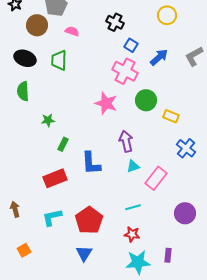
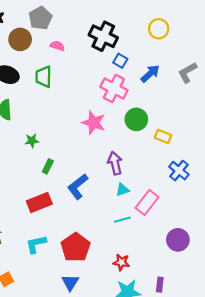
black cross: (115, 22) -> (103, 36), size x1.5
blue L-shape: (91, 163) -> (78, 187), turned 55
cyan line: (133, 207) -> (122, 220), moved

